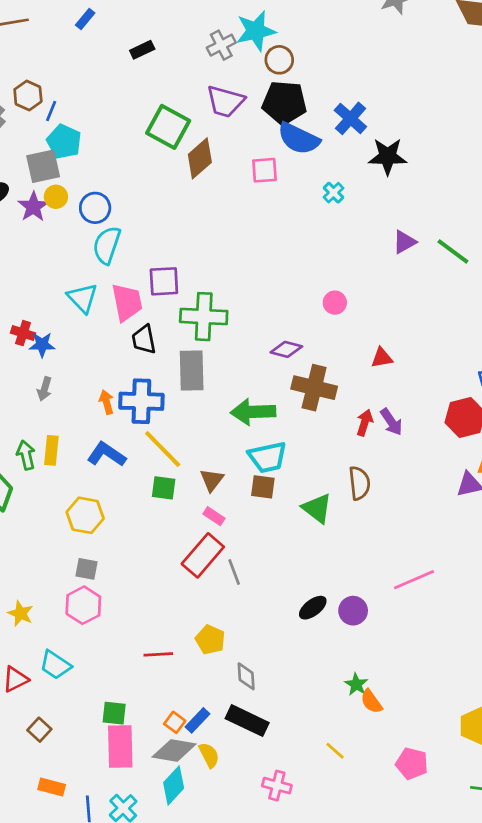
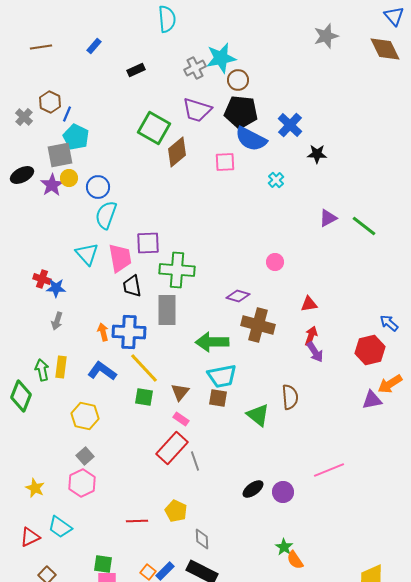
black star: (388, 156) -> (317, 154), size x0.7
red arrow: (365, 423) -> (311, 336), moved
gray square: (86, 569) -> (85, 456), turned 36

